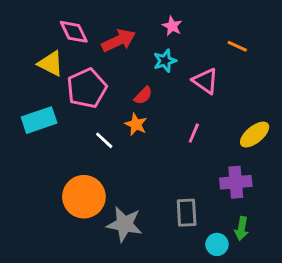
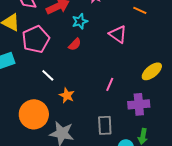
cyan star: (165, 61) -> (80, 21), moved
orange star: (136, 124) -> (67, 95), moved
pink line: (194, 133) -> (110, 84), moved

